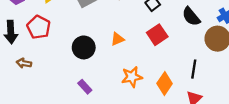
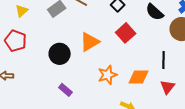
orange triangle: (117, 39) -> (90, 42), size x1.5
orange diamond: (165, 84) -> (138, 77), turned 65

